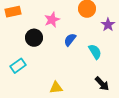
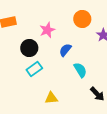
cyan semicircle: (95, 52) -> (80, 70), moved
cyan rectangle: (18, 66) -> (34, 69), moved

